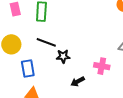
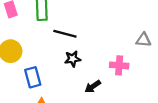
black line: (46, 42) -> (65, 34), moved

